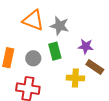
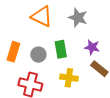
gray star: (60, 26) -> (78, 18), moved
yellow cross: (75, 78) -> (69, 78), moved

